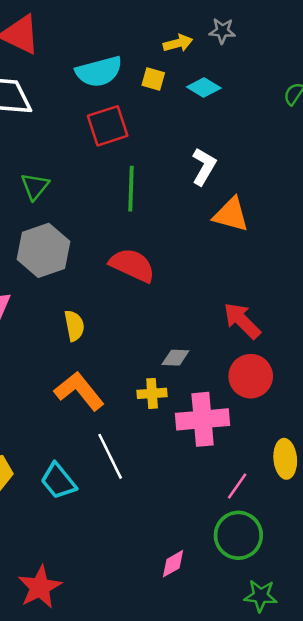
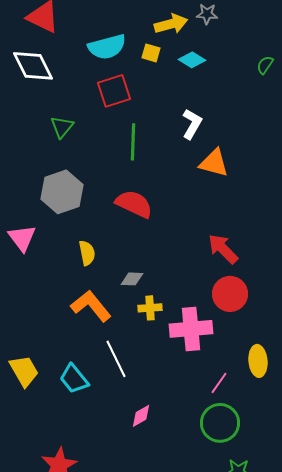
yellow arrow: (178, 43) -> (171, 24), size x1.4
green triangle: (35, 186) -> (62, 127), moved
gray diamond: (175, 358) -> (132, 279), moved
pink diamond: (173, 564) -> (141, 416), moved

